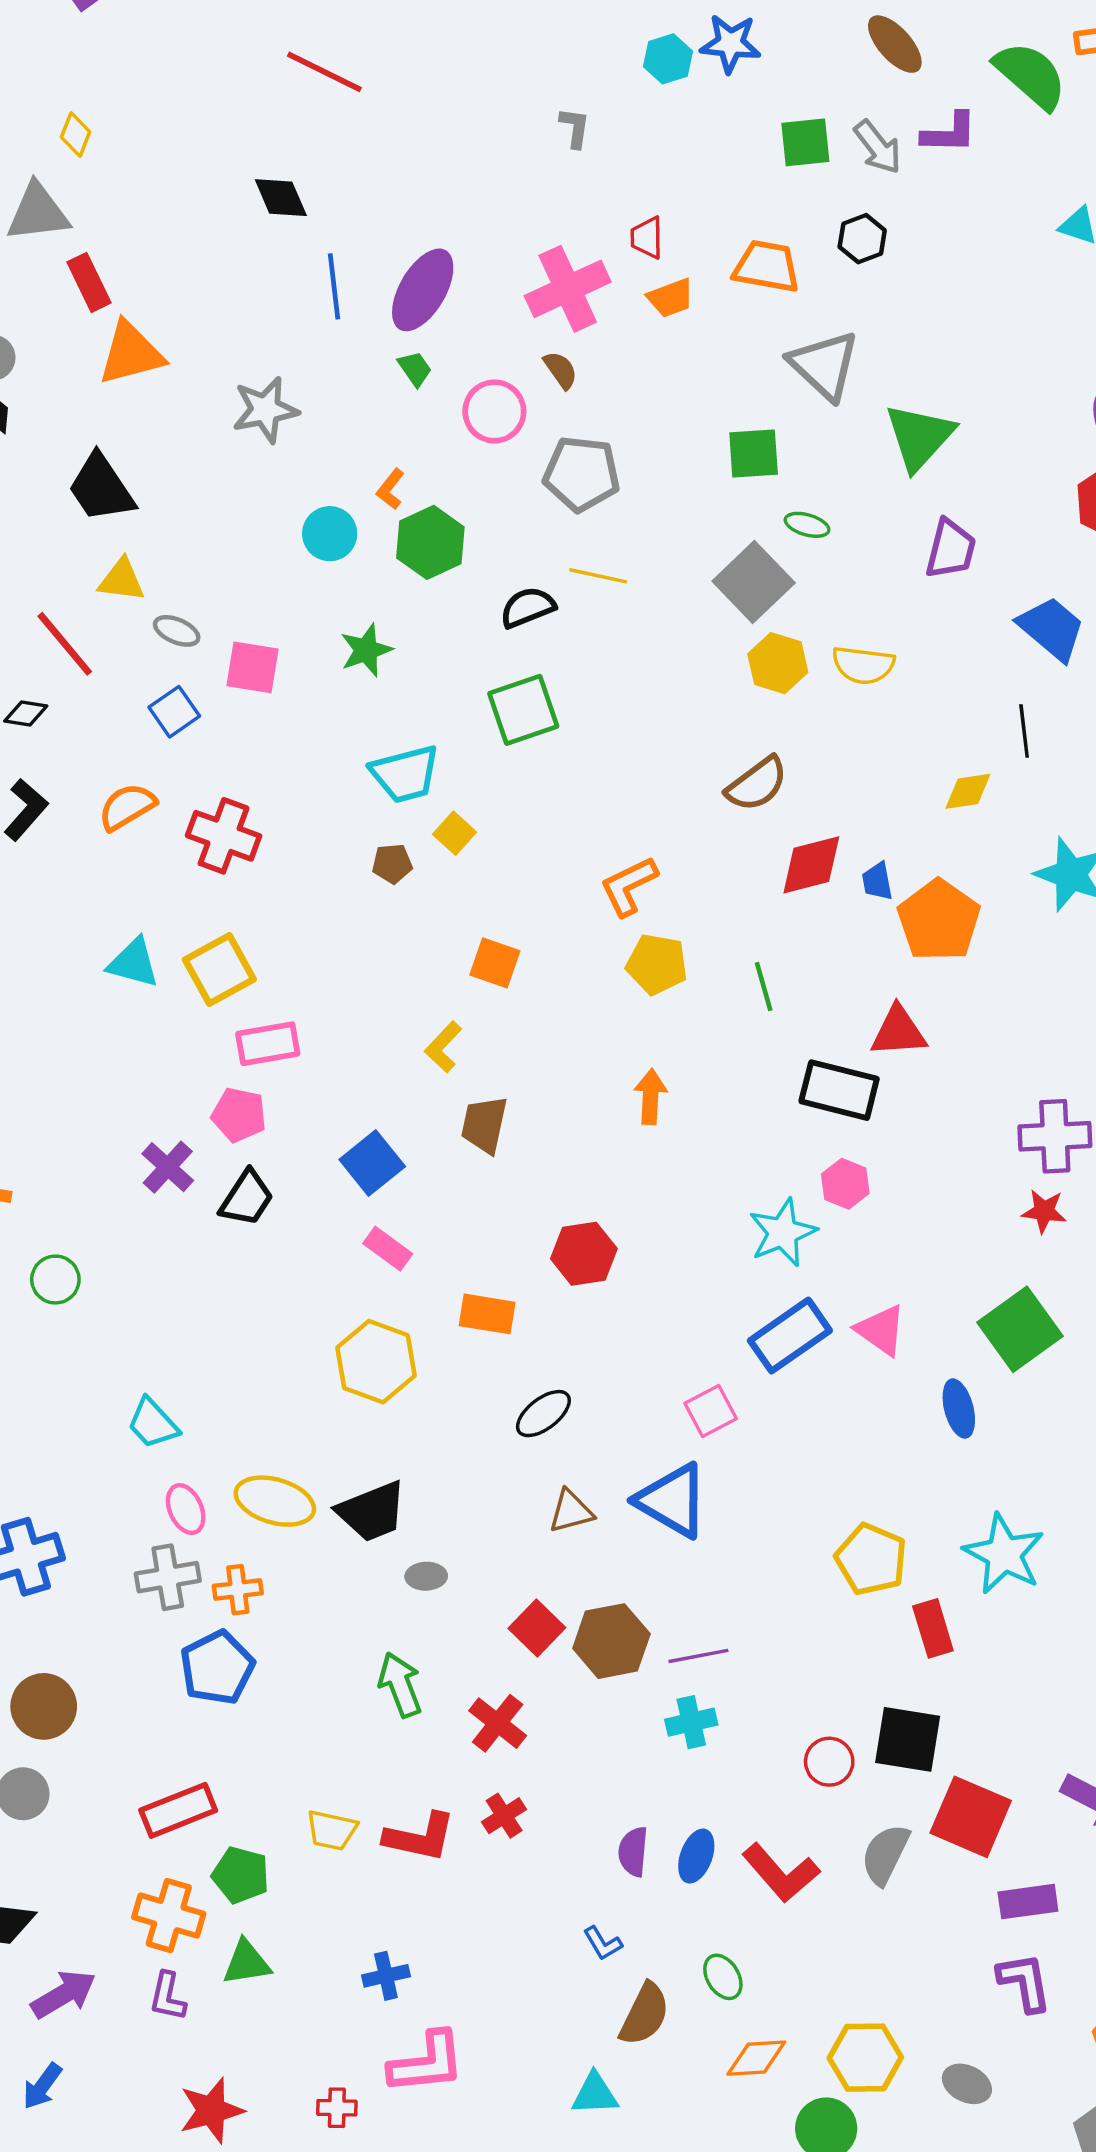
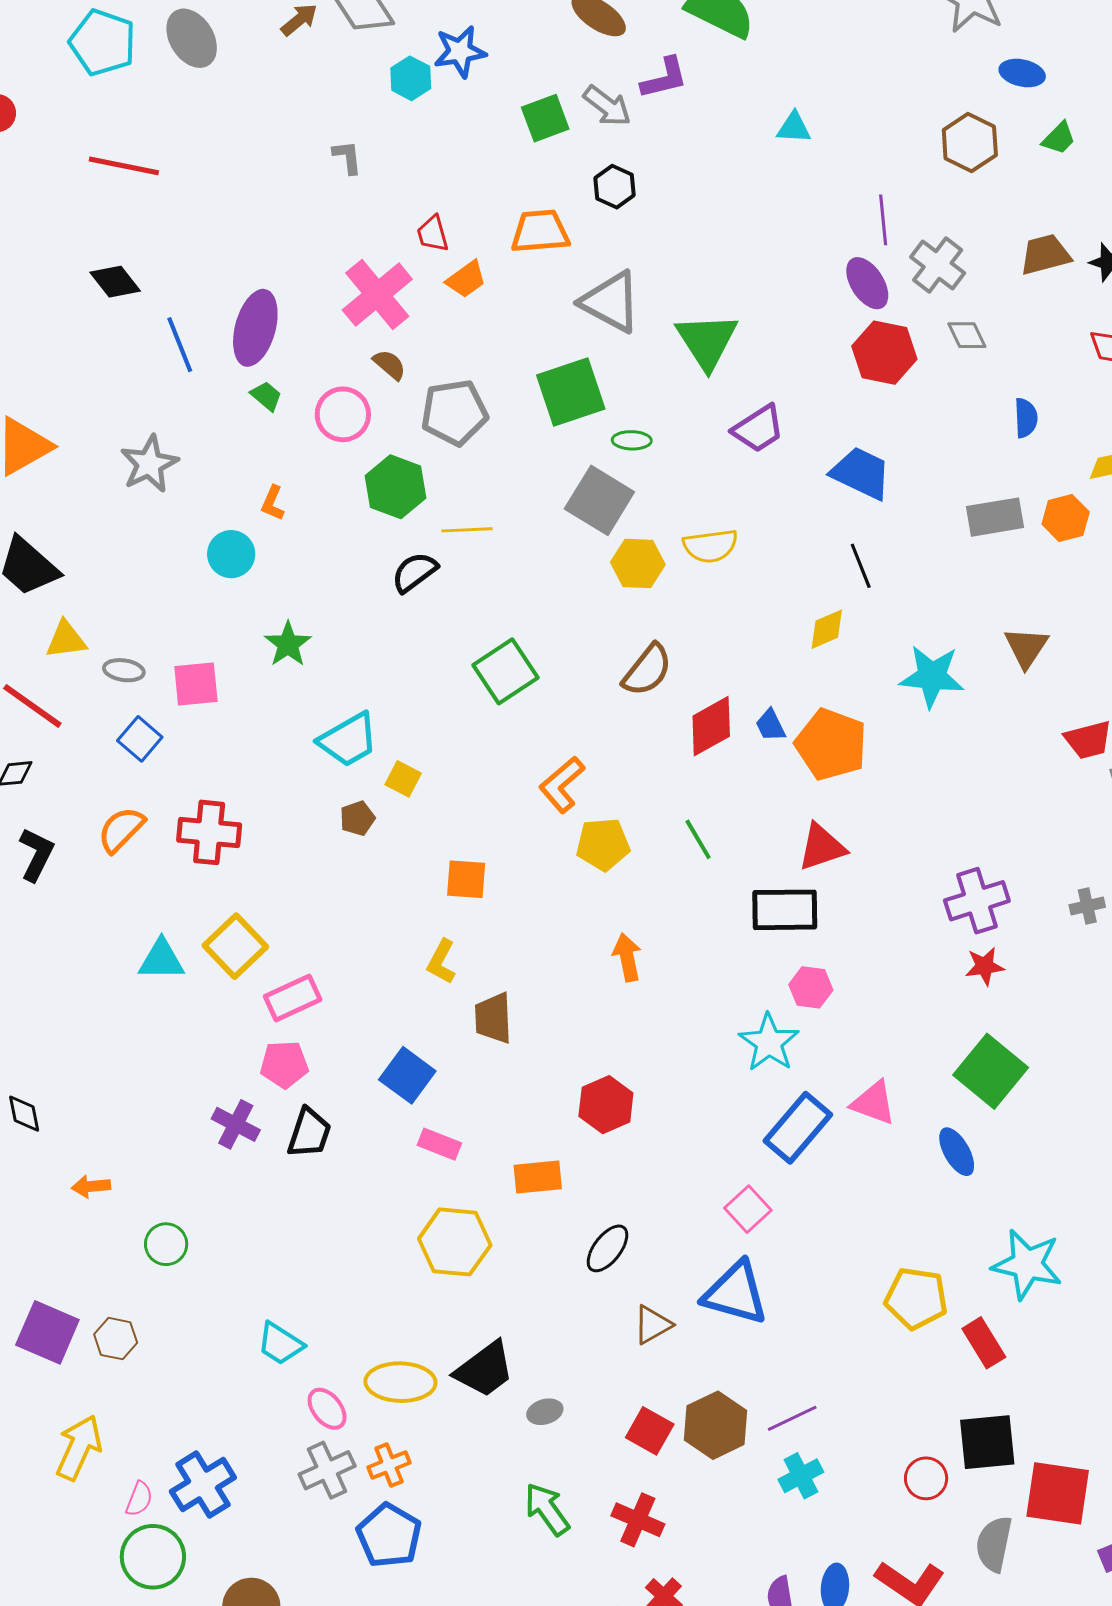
green square: (754, 453) -> (571, 392), size x1.4
gray pentagon: (582, 474) -> (454, 413), moved
green hexagon: (430, 542) -> (396, 487), moved
purple trapezoid: (951, 549) -> (758, 429), turned 58
green square: (523, 710) -> (505, 671), moved

